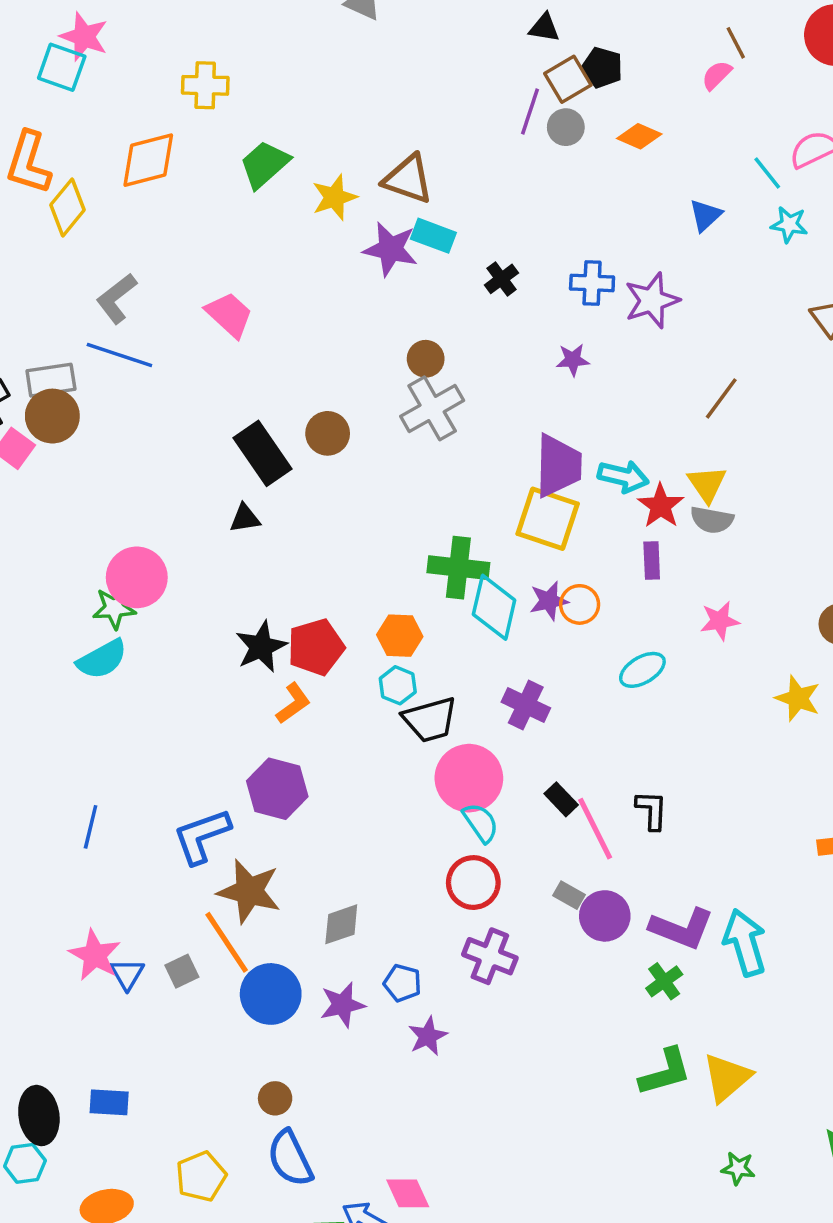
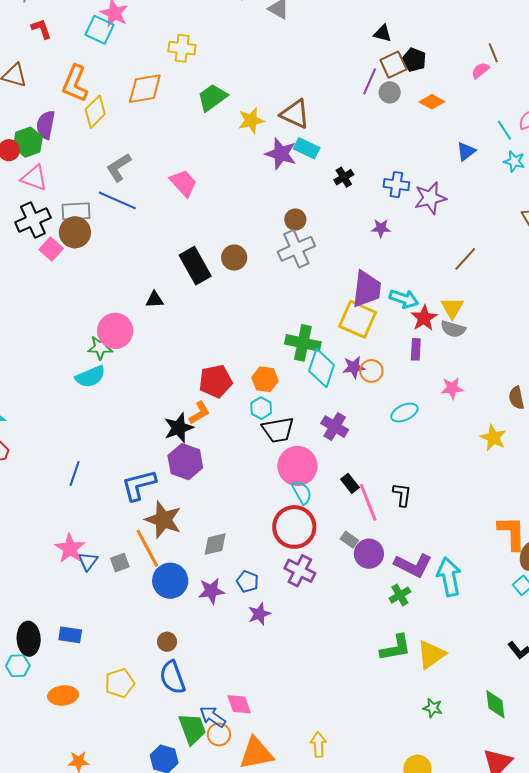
black triangle: (245, 518) -> (155, 300), moved
black star: (261, 647) -> (179, 428), moved
red circle: (473, 883) -> (294, 527), size x1.4

